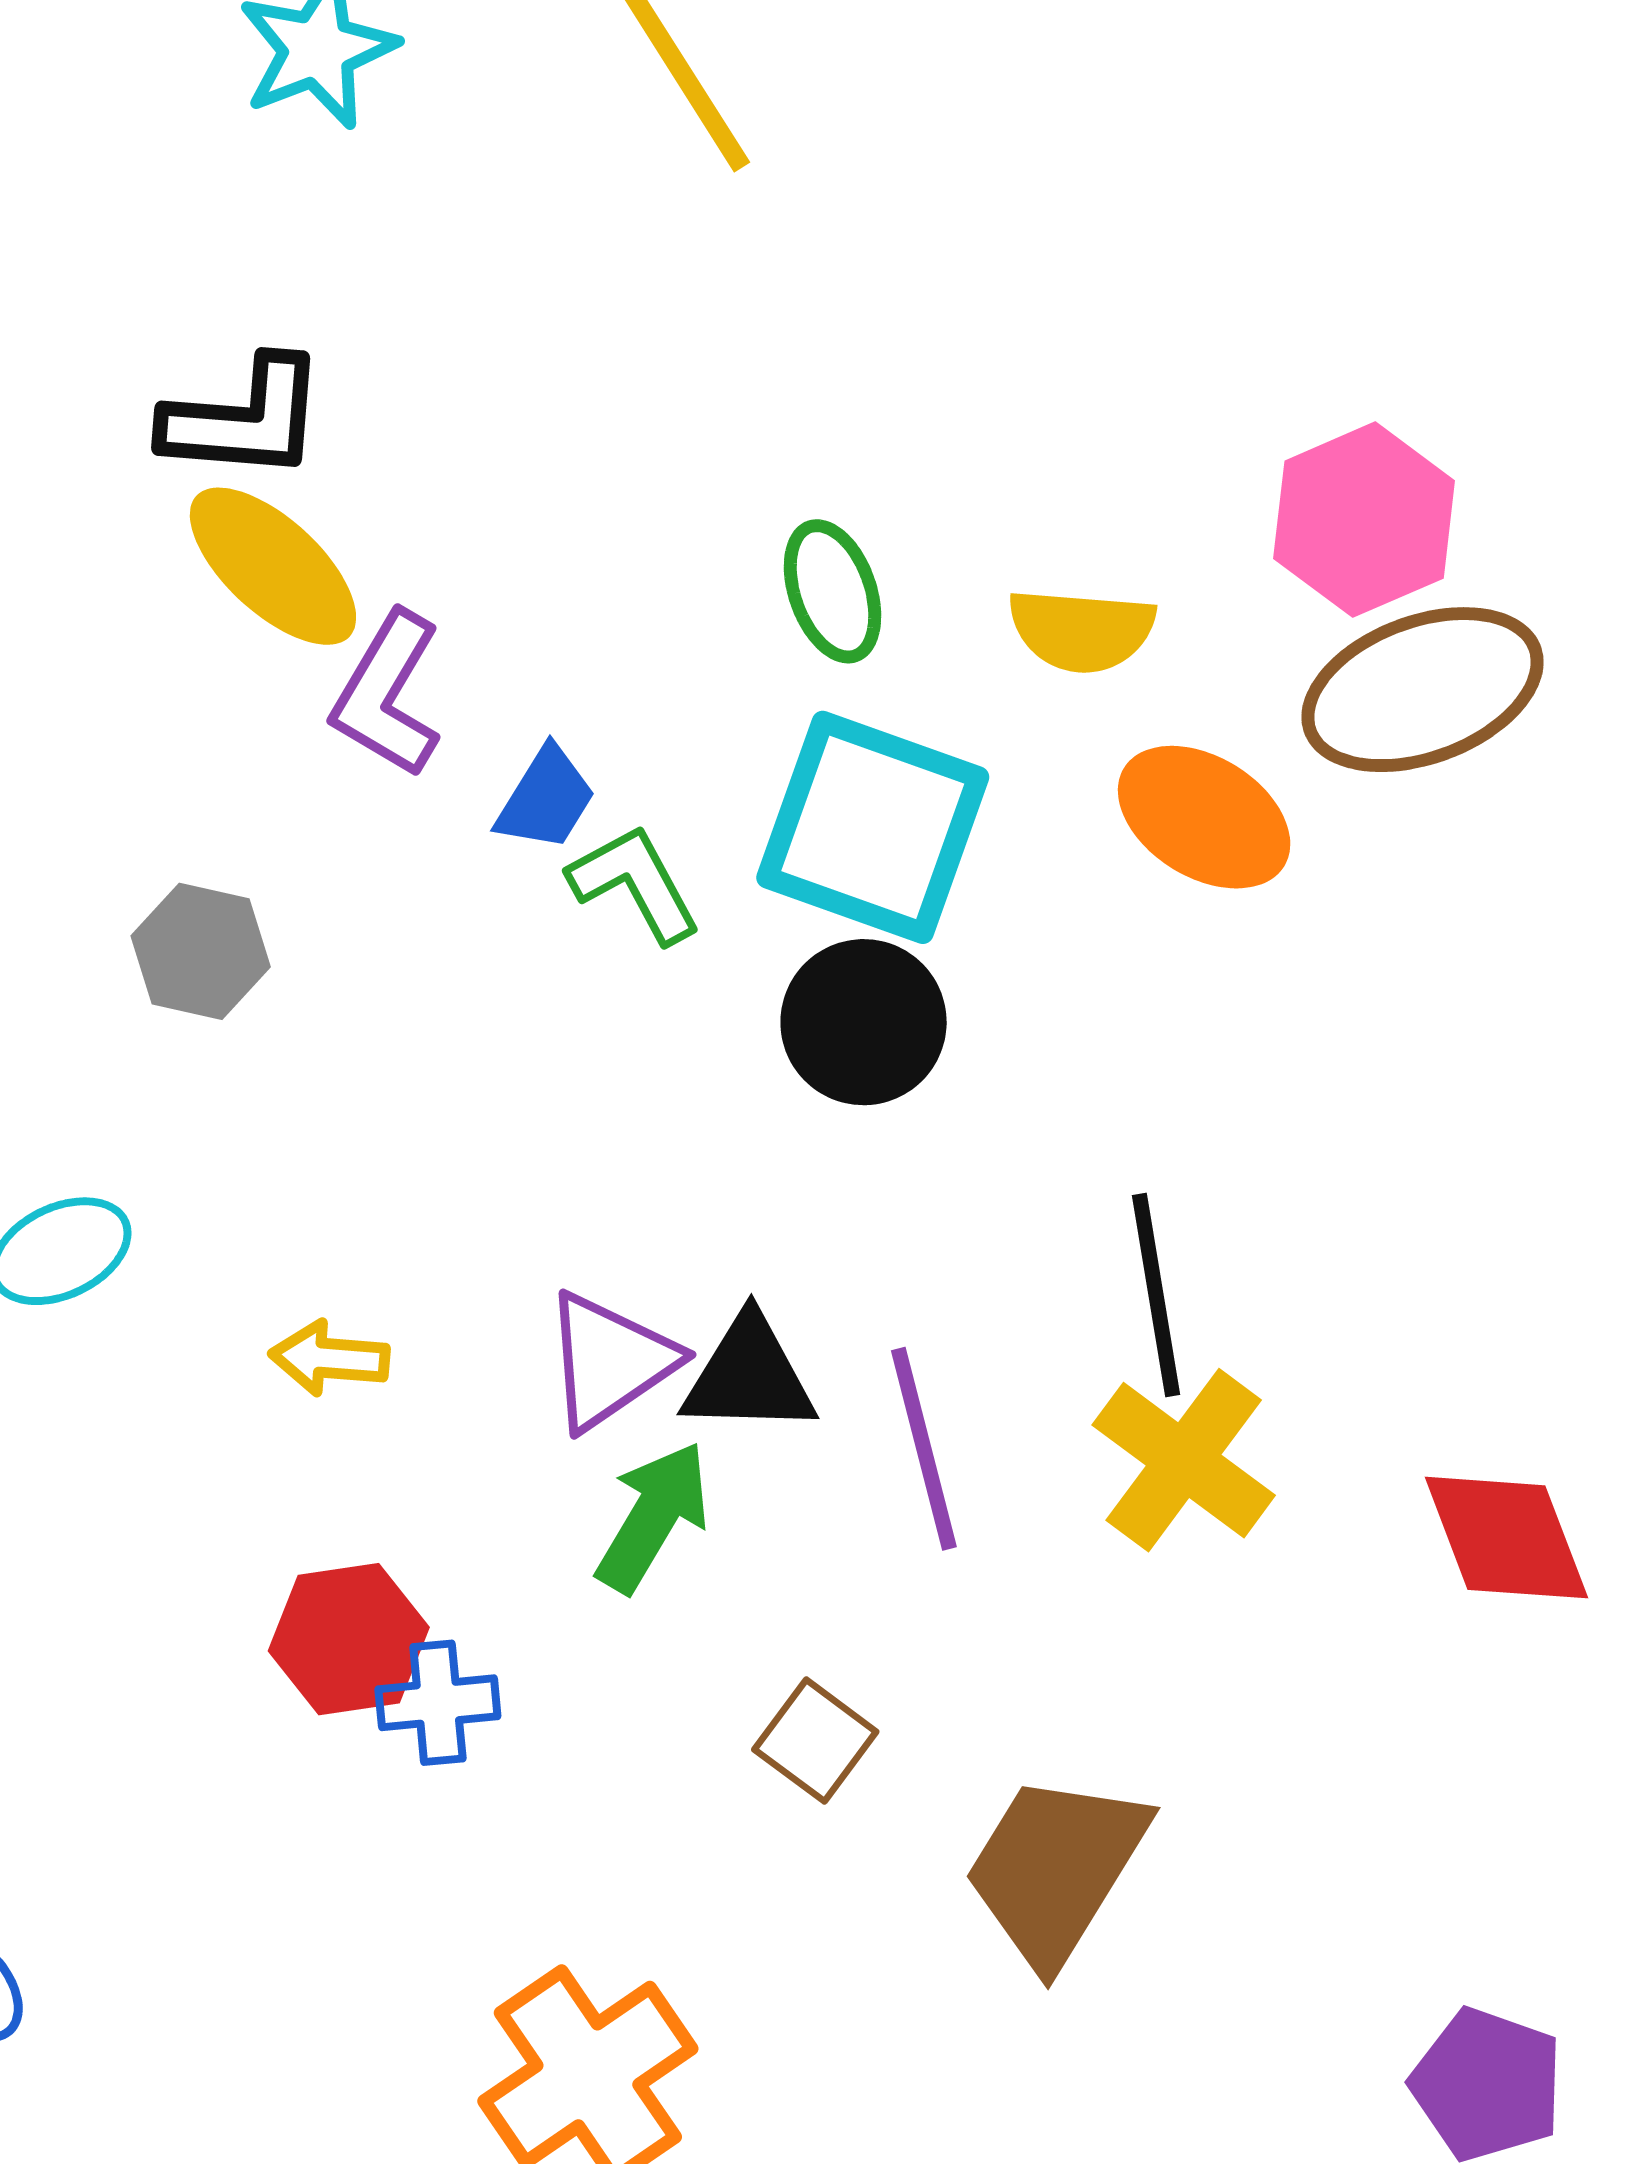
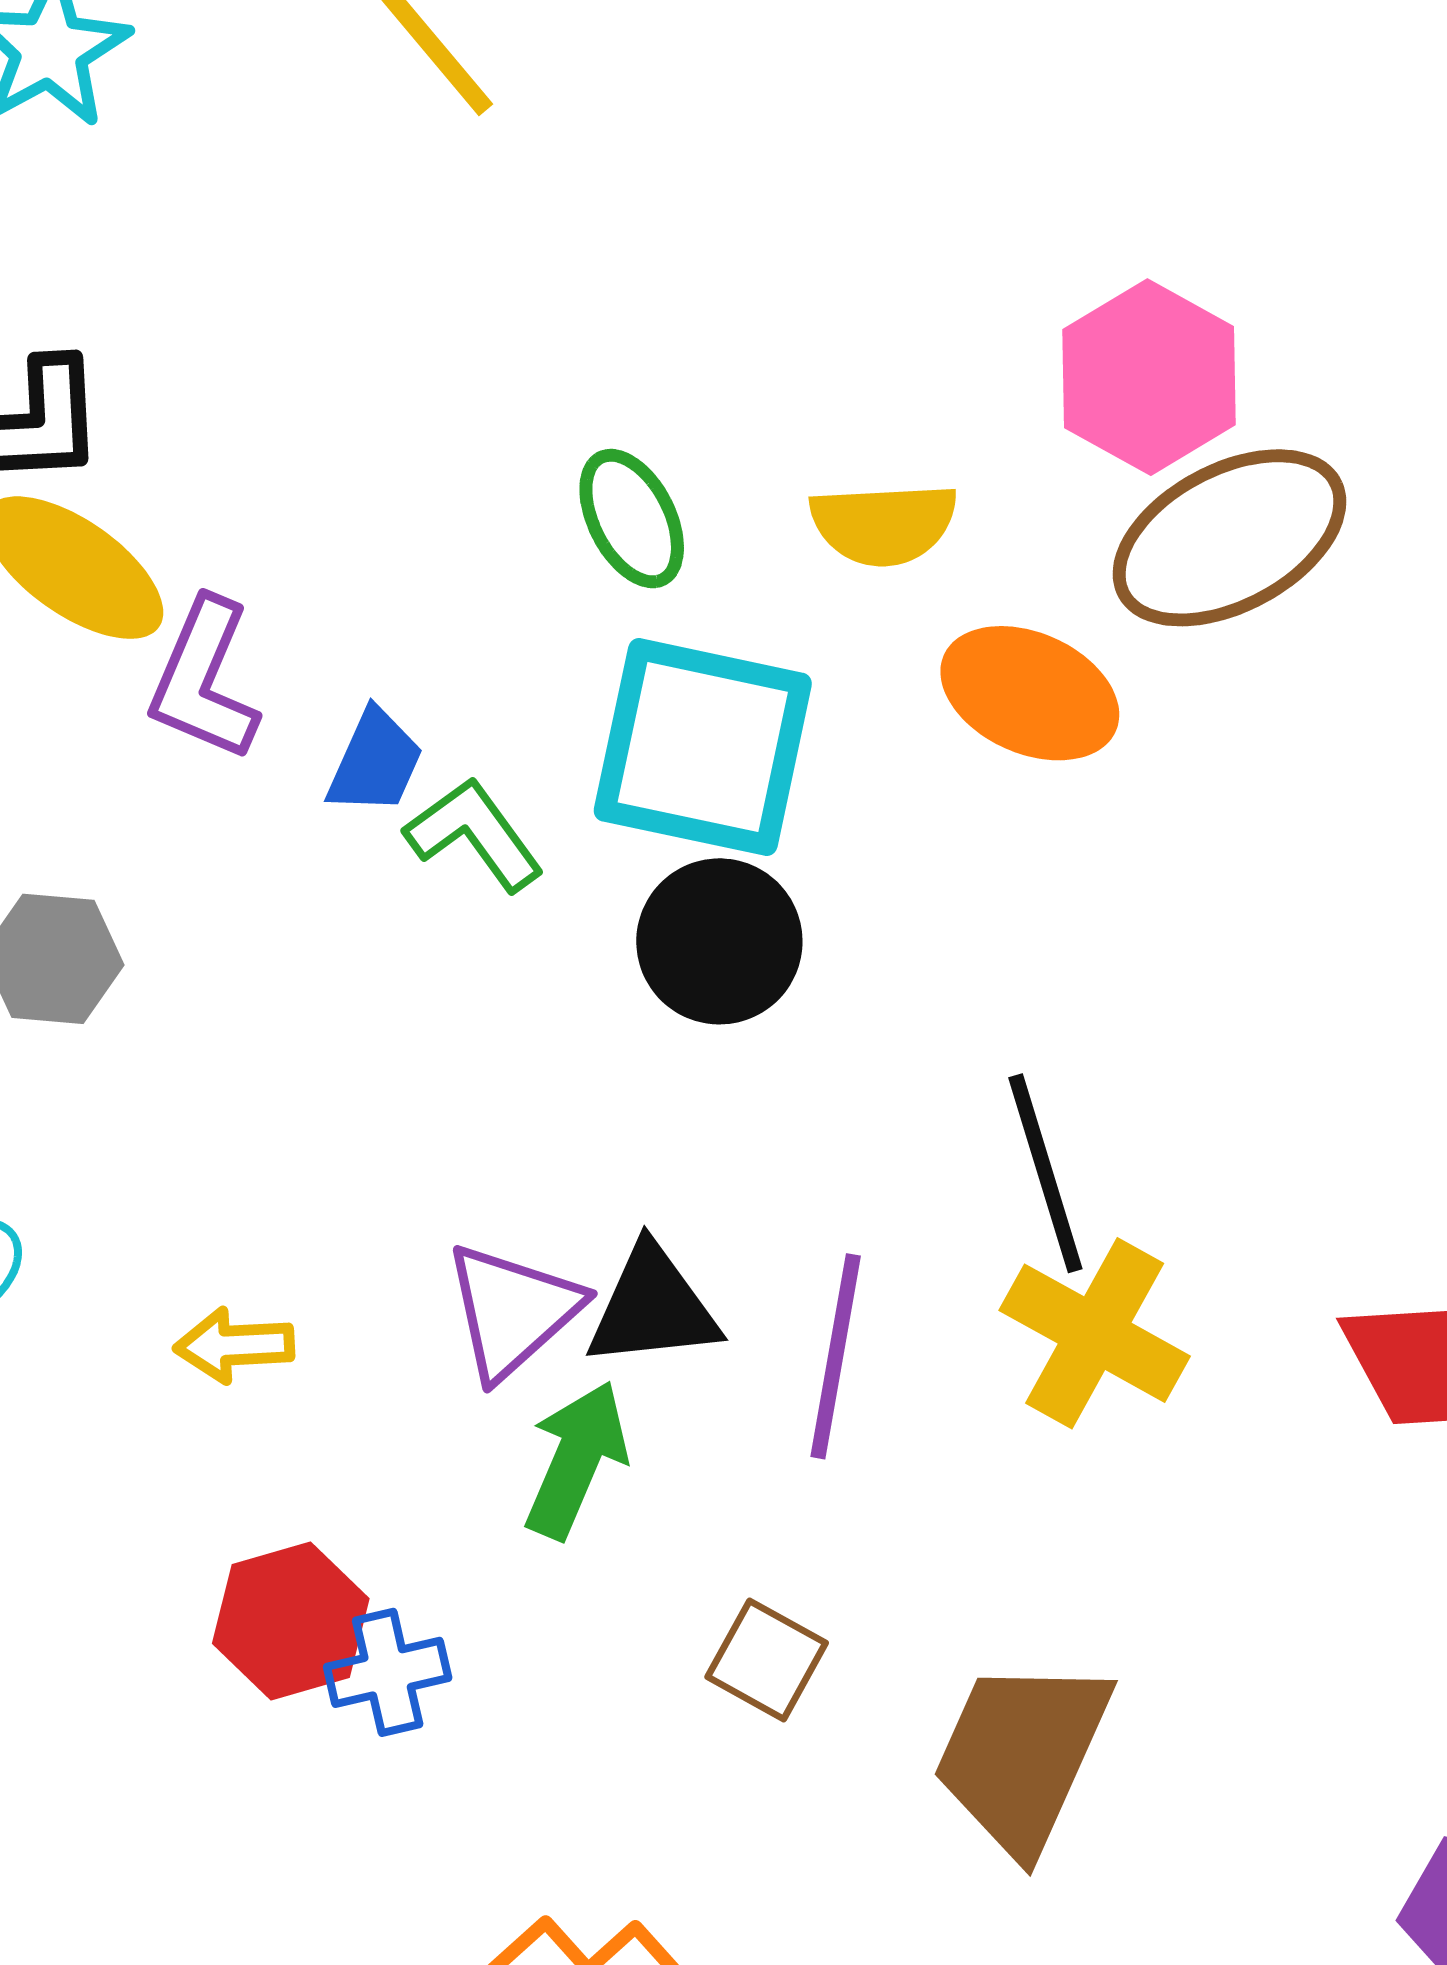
purple line: (924, 1449) -> (836, 1356), turned 32

